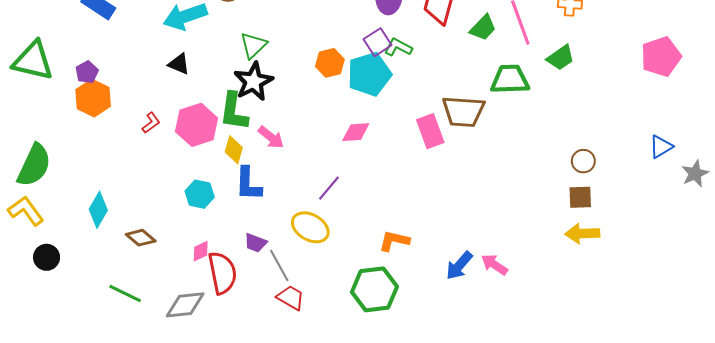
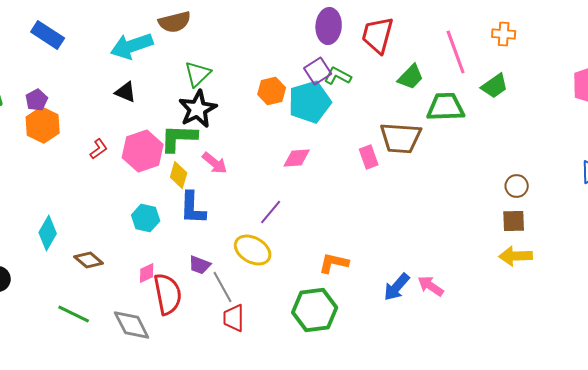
green trapezoid: (483, 28) -> (411, 77), moved
green L-shape: (234, 111) -> (179, 138), turned 84
pink rectangle: (430, 131) -> (369, 157), size x0.7
red trapezoid: (291, 298) -> (234, 318), turned -120
gray diamond: (185, 305) -> (132, 325), turned 69

